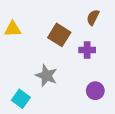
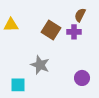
purple cross: (87, 50) -> (74, 32), moved
cyan square: (21, 99) -> (18, 85), turned -35

